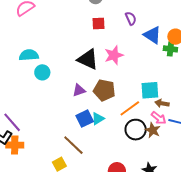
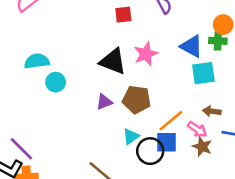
blue triangle: (152, 35) -> (192, 46), moved
cyan square: (150, 90) -> (203, 73), moved
pink arrow: (159, 118) -> (197, 129), moved
blue square: (85, 119) -> (166, 142), moved, turned 30
black circle: (136, 130) -> (150, 151), moved

